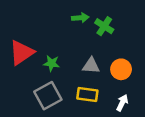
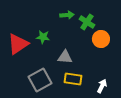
green star: (52, 63) -> (43, 37), moved
gray triangle: (91, 66) -> (65, 57), moved
orange circle: (121, 69) -> (101, 39), moved

